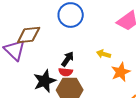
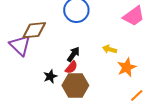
red semicircle: (66, 72) -> (71, 67), turned -56
black star: (45, 81) -> (50, 76), size x0.6

